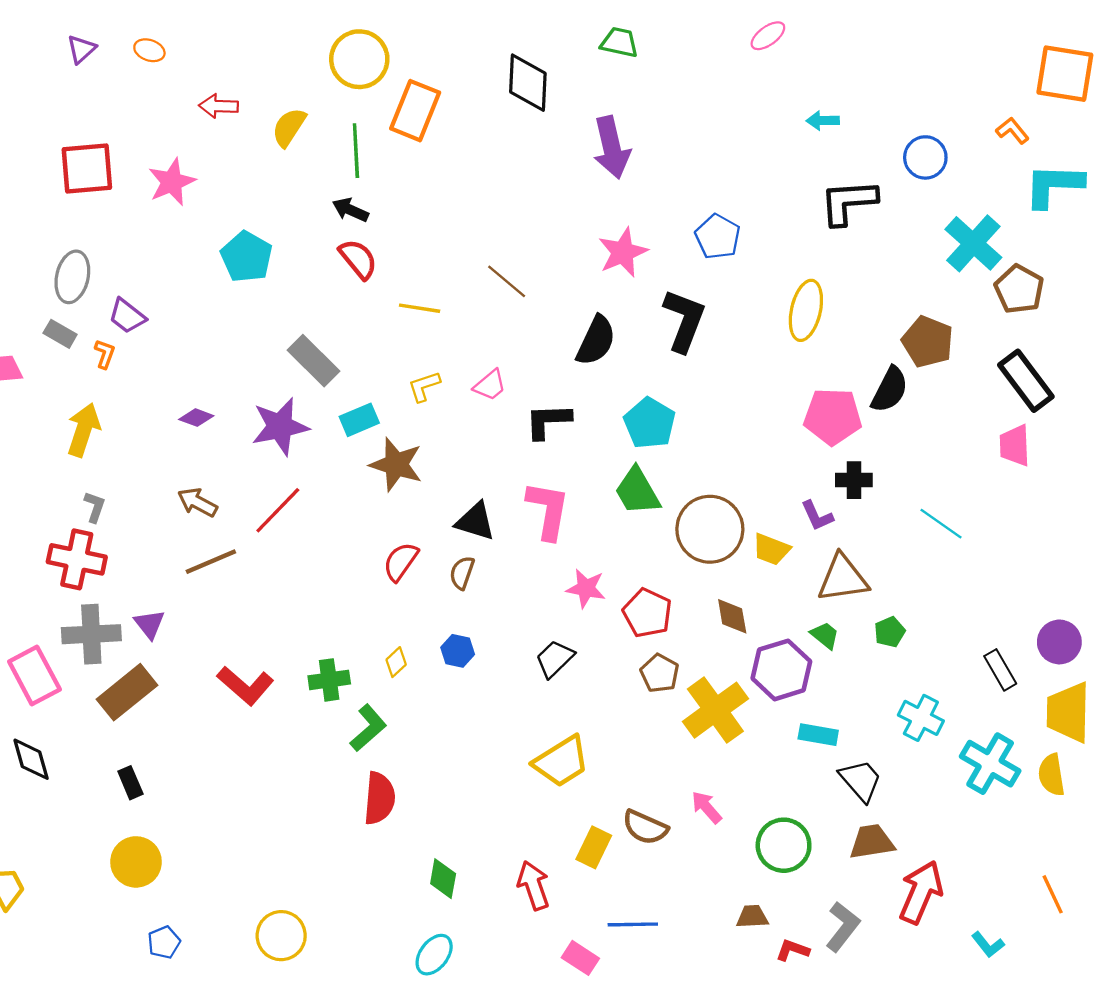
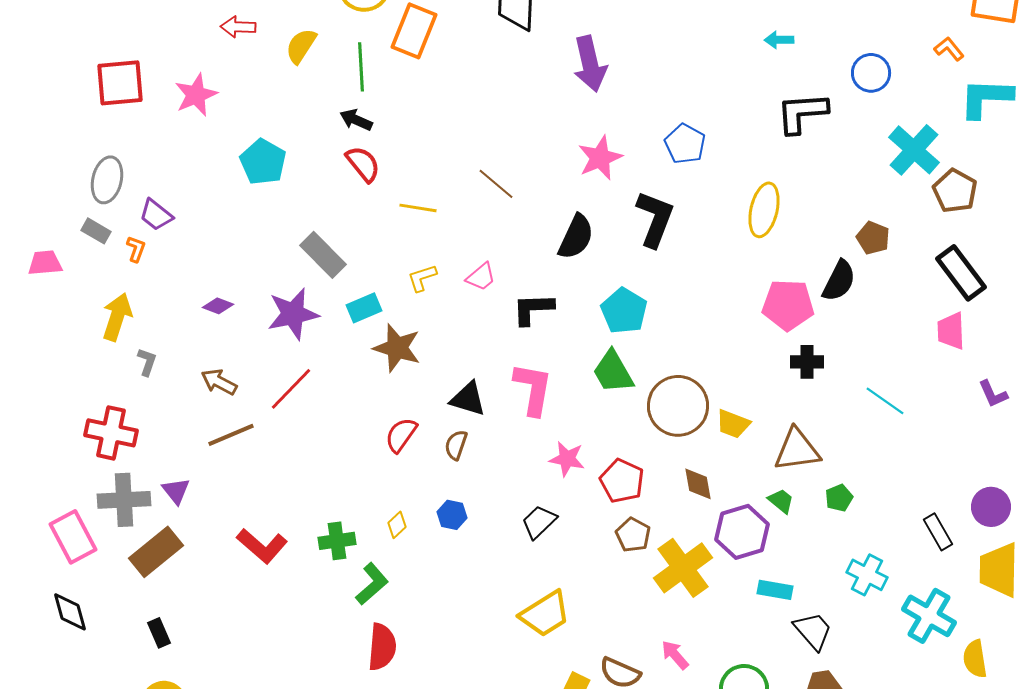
brown pentagon: (928, 342) -> (873, 238), size x0.7
gray L-shape: (95, 507) -> (147, 362), moved
purple L-shape: (817, 516) -> (993, 394), moved
yellow semicircle: (1052, 775) -> (975, 659), moved

